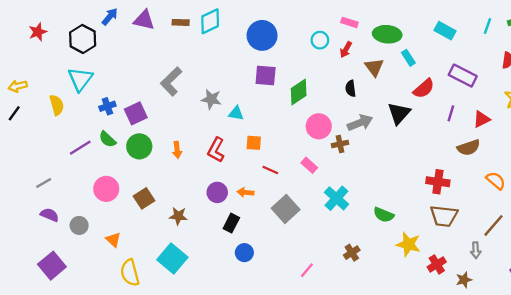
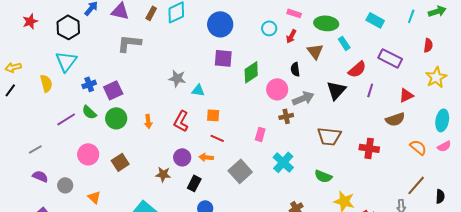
brown rectangle: (181, 22) -> (151, 13), turned -64
gray L-shape: (171, 81) -> (129, 43), moved, turned 50
purple line: (451, 113) -> (370, 90), moved
pink circle: (319, 126) -> (277, 89), moved
pink rectangle: (309, 165) -> (260, 134), turned 64
red line: (270, 170) -> (217, 138), moved
brown star: (178, 216) -> (163, 174), moved
brown trapezoid: (444, 216) -> (329, 136), moved

